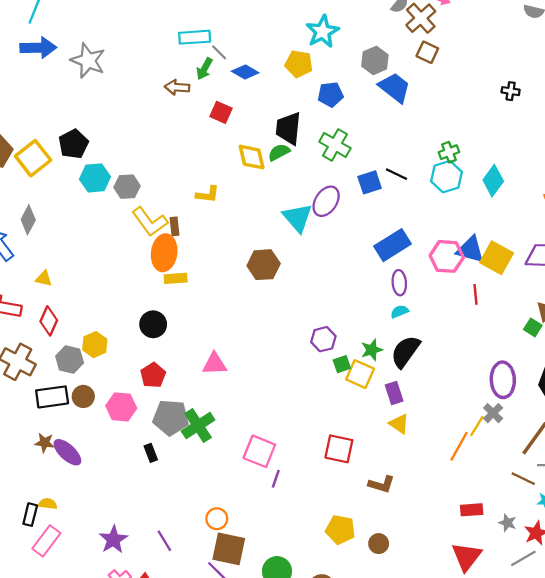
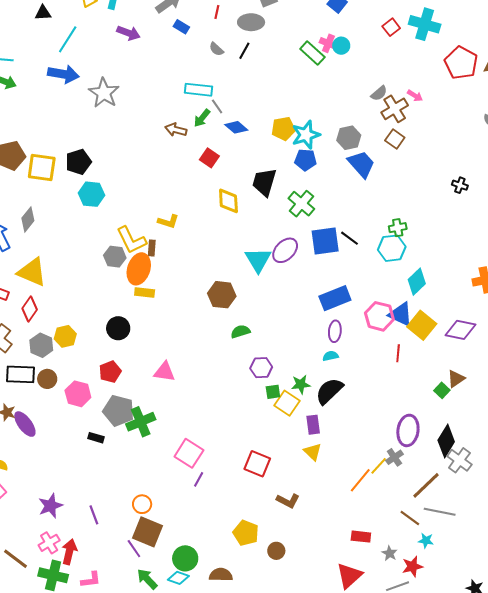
cyan star: (323, 32) -> (306, 135), moved
yellow pentagon: (299, 64) -> (283, 129), turned -30
green semicircle: (279, 152) -> (240, 332), moved
yellow square: (33, 158) -> (42, 167), turned 36
cyan diamond: (493, 181) -> (417, 282), moved
blue square: (370, 182) -> (325, 241), size x1.4
gray hexagon: (127, 187) -> (115, 257), moved
yellow L-shape: (208, 195) -> (168, 221), moved
yellow triangle: (44, 279) -> (32, 272), size x2.0
black rectangle: (151, 453) -> (96, 438), turned -63

